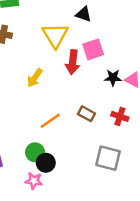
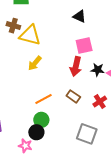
yellow triangle: (55, 35) -> (30, 35), moved, turned -50
red arrow: (73, 62) -> (76, 66), moved
red cross: (120, 116) -> (100, 101), turned 32
green circle: (35, 152) -> (41, 120), moved

